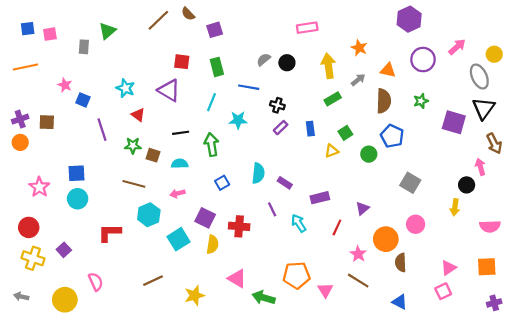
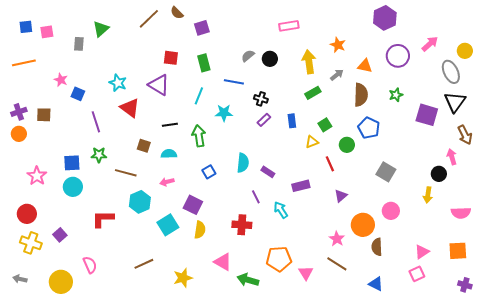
red triangle: (138, 115) -> (130, 108), size x1.5
green star: (133, 146) -> (99, 155), moved
red cross: (239, 226) -> (242, 225), moved
red line: (337, 227) -> (330, 164), moved, turned -49
purple cross: (494, 303) -> (465, 285), turned 32

